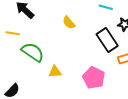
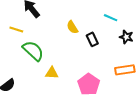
black rectangle: (107, 40) -> (92, 39), moved, size x0.6

